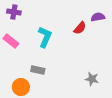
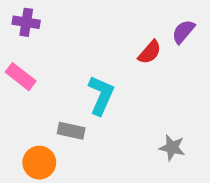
purple semicircle: (98, 17) -> (183, 32), turned -40
cyan L-shape: (45, 37) -> (101, 95), moved

